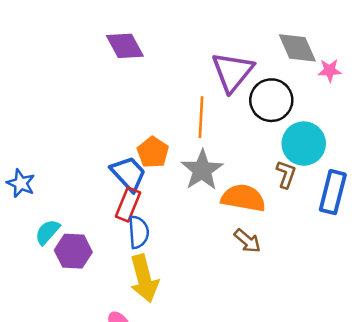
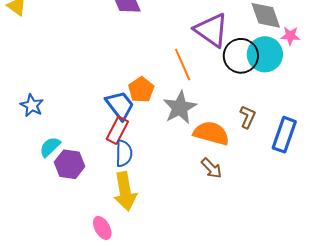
purple triangle: (232, 72) -> (211, 30), turned -39
orange line: (201, 117) -> (183, 65), turned -32
cyan circle: (304, 144) -> (265, 54), moved

